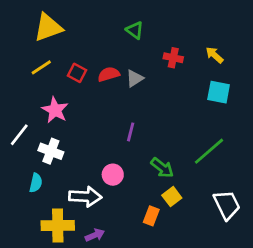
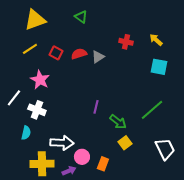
green triangle: (135, 30) -> (81, 17), moved
purple line: (131, 132) -> (96, 107), moved
pink circle: (113, 175) -> (82, 157), moved
orange rectangle: (151, 216) -> (103, 164), moved

